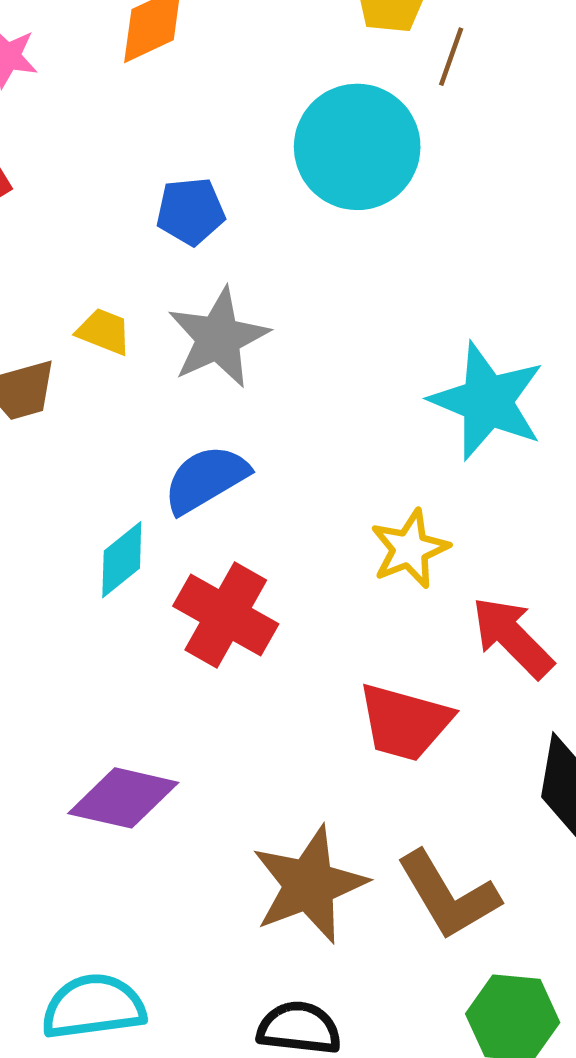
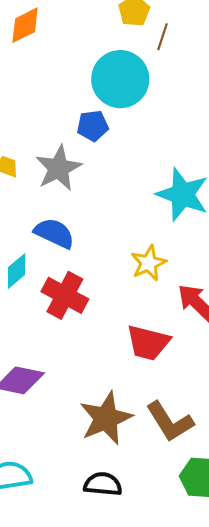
blue pentagon: (191, 211) -> (93, 126), moved
blue semicircle: (206, 479) -> (54, 233), turned 57

